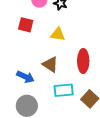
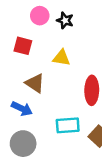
brown triangle: (50, 64) -> (35, 83), moved

